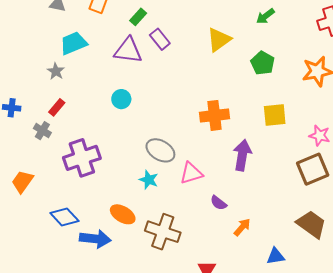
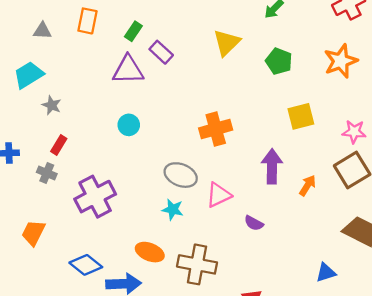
cyan trapezoid: (73, 43) -> (29, 75), moved
orange cross: (215, 115) -> (216, 129), moved
orange arrow: (242, 227) -> (307, 185), moved

